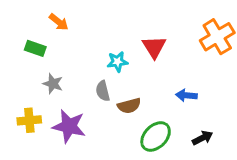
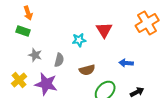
orange arrow: (59, 22) -> (28, 13), moved, turned 32
gray semicircle: (103, 91) -> (59, 60), moved, turned -152
yellow cross: (29, 120) -> (19, 80), turned -35

